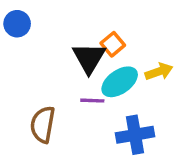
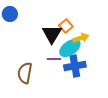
yellow arrow: (159, 72) -> (81, 38), moved
blue cross: (135, 135) -> (75, 66), moved

